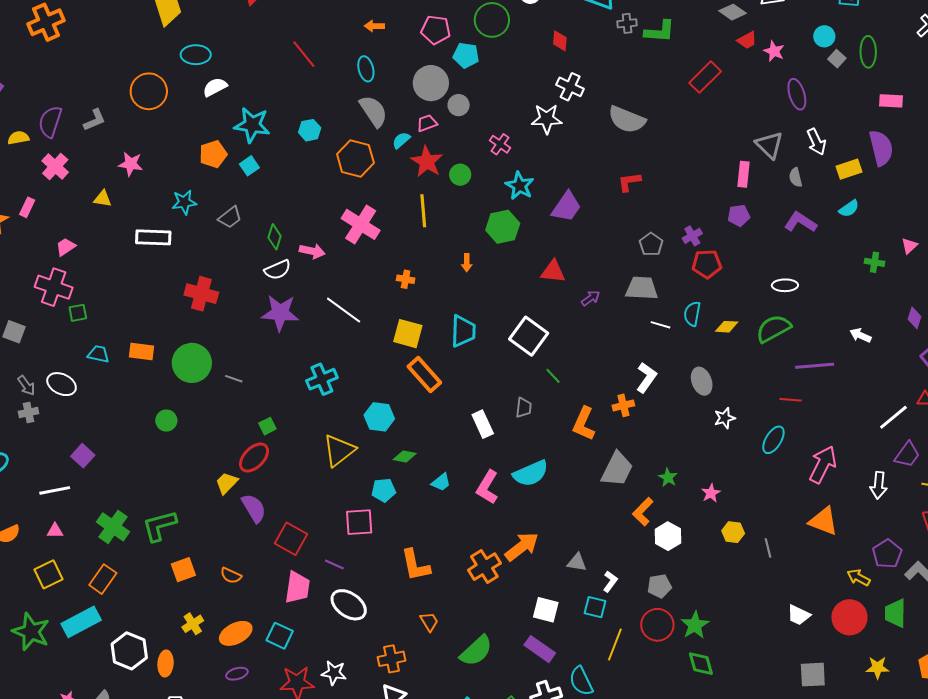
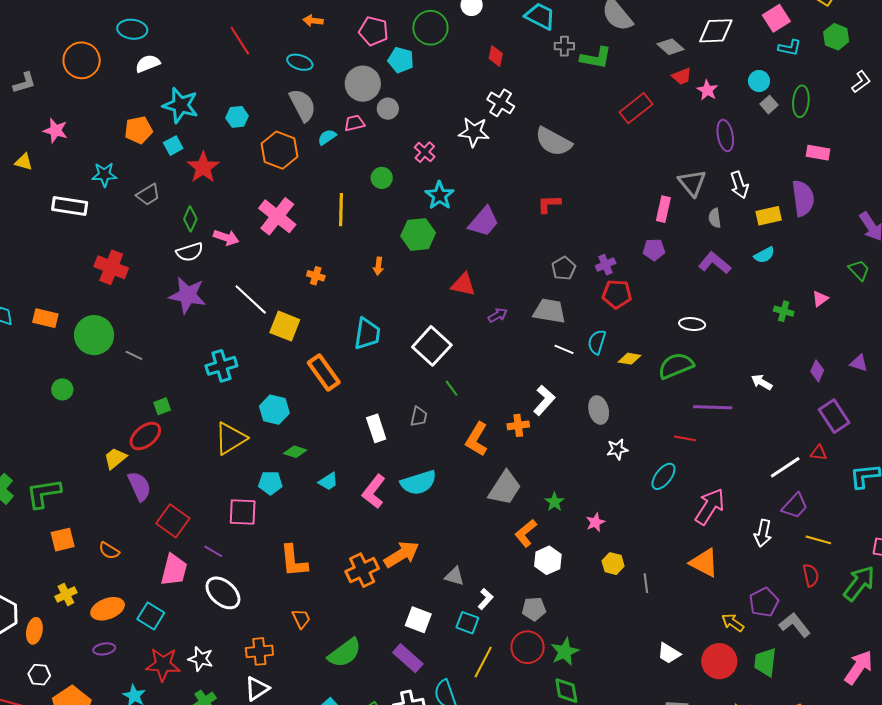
cyan ellipse: (366, 69) -> (300, 62), turned -65
red star: (427, 162) -> (203, 167), moved
yellow square: (408, 334) -> (285, 326), moved

